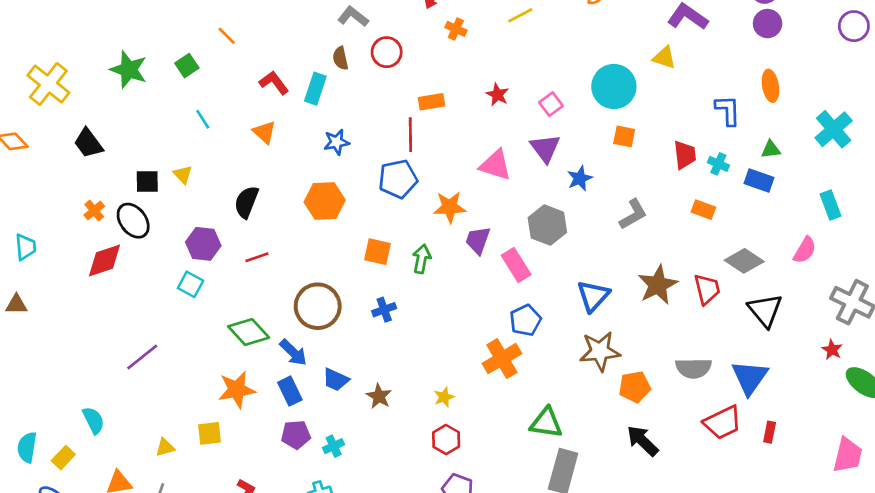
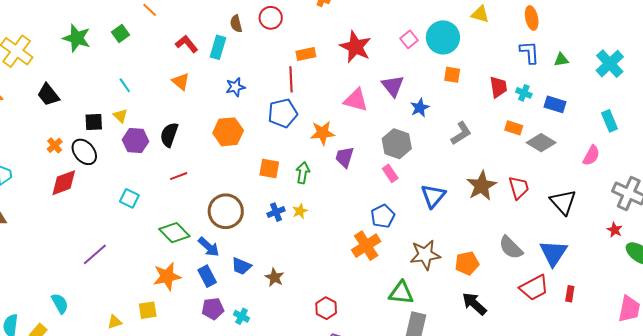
orange ellipse: (770, 86) -> (532, 18), moved
red star: (497, 95) -> (355, 47), size x1.8
pink square: (551, 104) -> (409, 39), moved
cyan line: (203, 119) -> (125, 85), moved
green triangle: (771, 149) -> (561, 60), moved
purple hexagon: (203, 244) -> (136, 141), moved
gray diamond: (744, 261) -> (541, 143), moved
pink rectangle: (516, 265) -> (390, 173), moved, size x0.7
brown star: (600, 351) -> (425, 255), moved
gray semicircle: (694, 368) -> (511, 248), turned 48
yellow star: (444, 397) -> (300, 211), moved
cyan cross: (334, 446) -> (242, 316), turned -35

